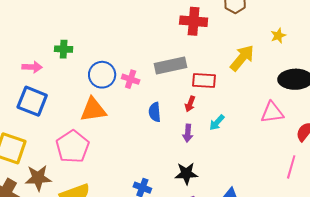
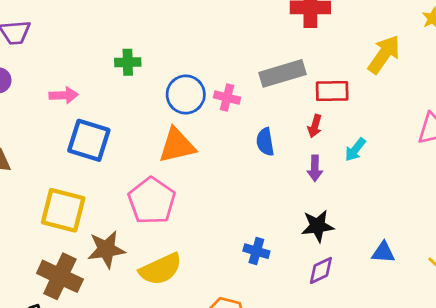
pink arrow: (32, 67) -> (64, 95), moved

